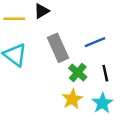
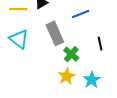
blue line: (95, 42) -> (81, 14), moved
black line: (105, 73) -> (100, 44), moved

